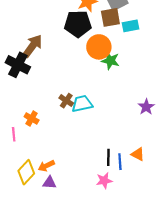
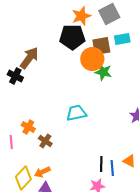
brown square: (110, 17) -> (101, 46), moved
black cross: (18, 65) -> (15, 76), size x0.7
brown cross: (66, 101) -> (45, 141), moved

